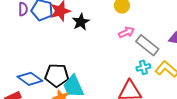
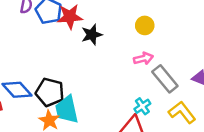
cyan cross: (143, 67) -> (142, 106), moved, turned -32

